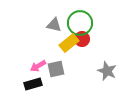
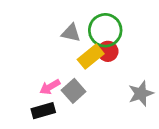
gray square: (56, 69) -> (74, 91), turned -30
gray star: (107, 71) -> (141, 93), turned 30

